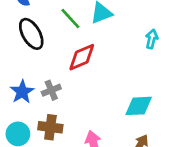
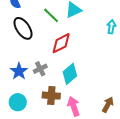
cyan diamond: (139, 106) -> (70, 74), moved, turned -35
brown cross: (50, 127) -> (51, 96), moved

